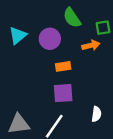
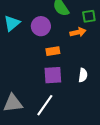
white semicircle: (96, 114) -> (83, 75), moved

